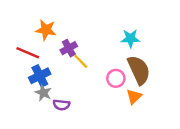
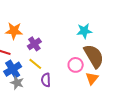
yellow line: (81, 61) -> (35, 64), moved
purple semicircle: (61, 105) -> (46, 80), moved, turned 88

